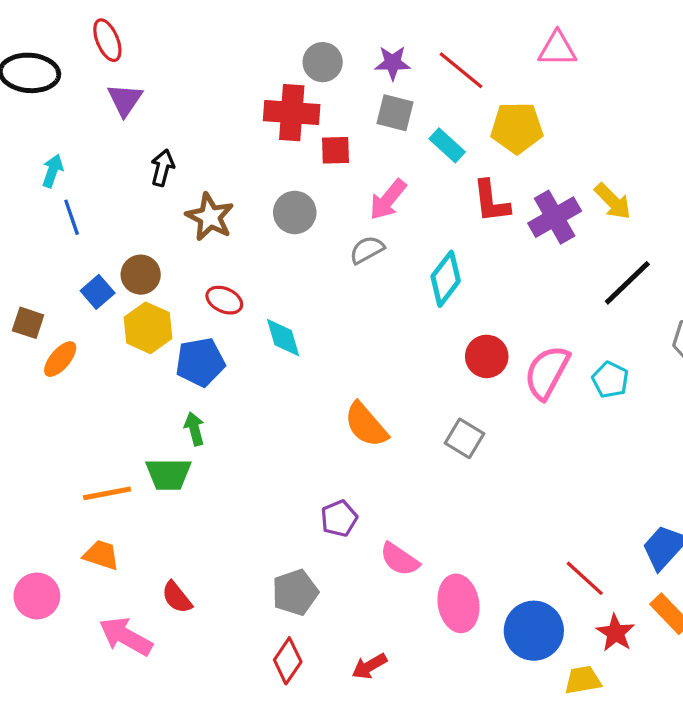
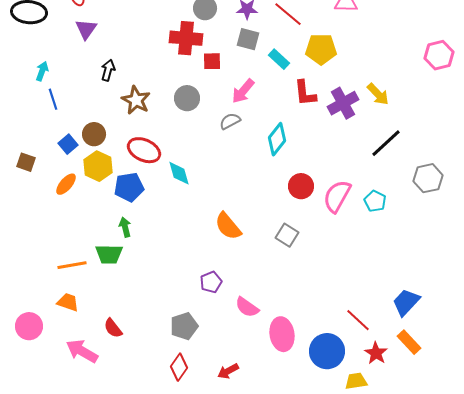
red ellipse: (224, 300) -> (144, 150), size x1.5
orange ellipse: (60, 359) -> (66, 184), moved

